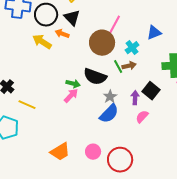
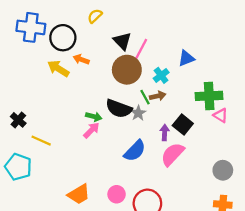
black triangle: (72, 18) -> (122, 41), moved
gray star: (110, 97) -> (138, 113), moved
pink semicircle: (142, 117) -> (173, 154), size x1.6

